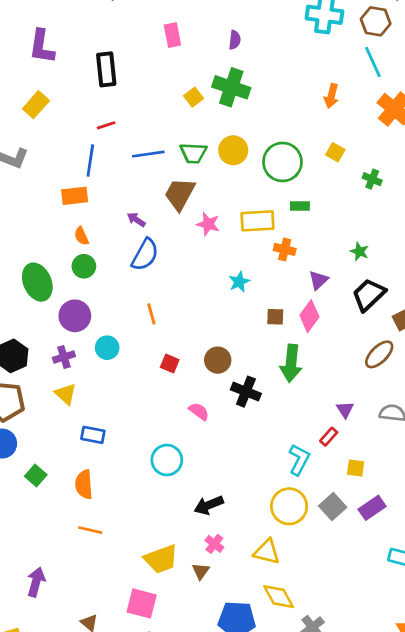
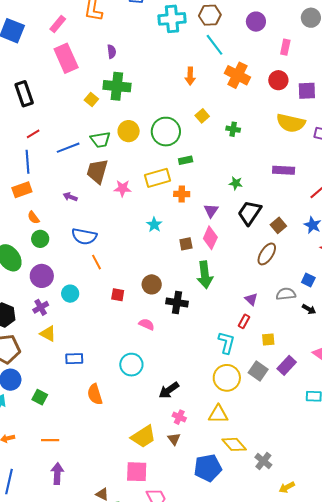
pink rectangle: (172, 35) -> (66, 58), size x1.6
yellow square: (335, 152) -> (202, 116), turned 32
blue semicircle: (145, 255) -> (84, 236), moved, turned 85
orange semicircle: (84, 484) -> (95, 394), moved
orange line: (90, 530) -> (50, 440), moved

